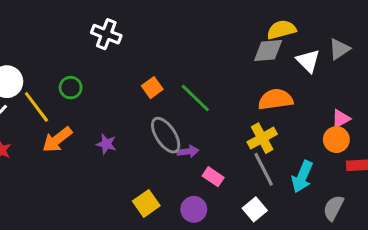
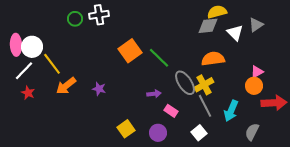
white cross: (106, 34) -> (99, 15), turned -30
green circle: (71, 88) -> (75, 19), moved
orange square: (152, 88) -> (130, 51), size x1.6
gray ellipse: (166, 135) -> (185, 83), moved

